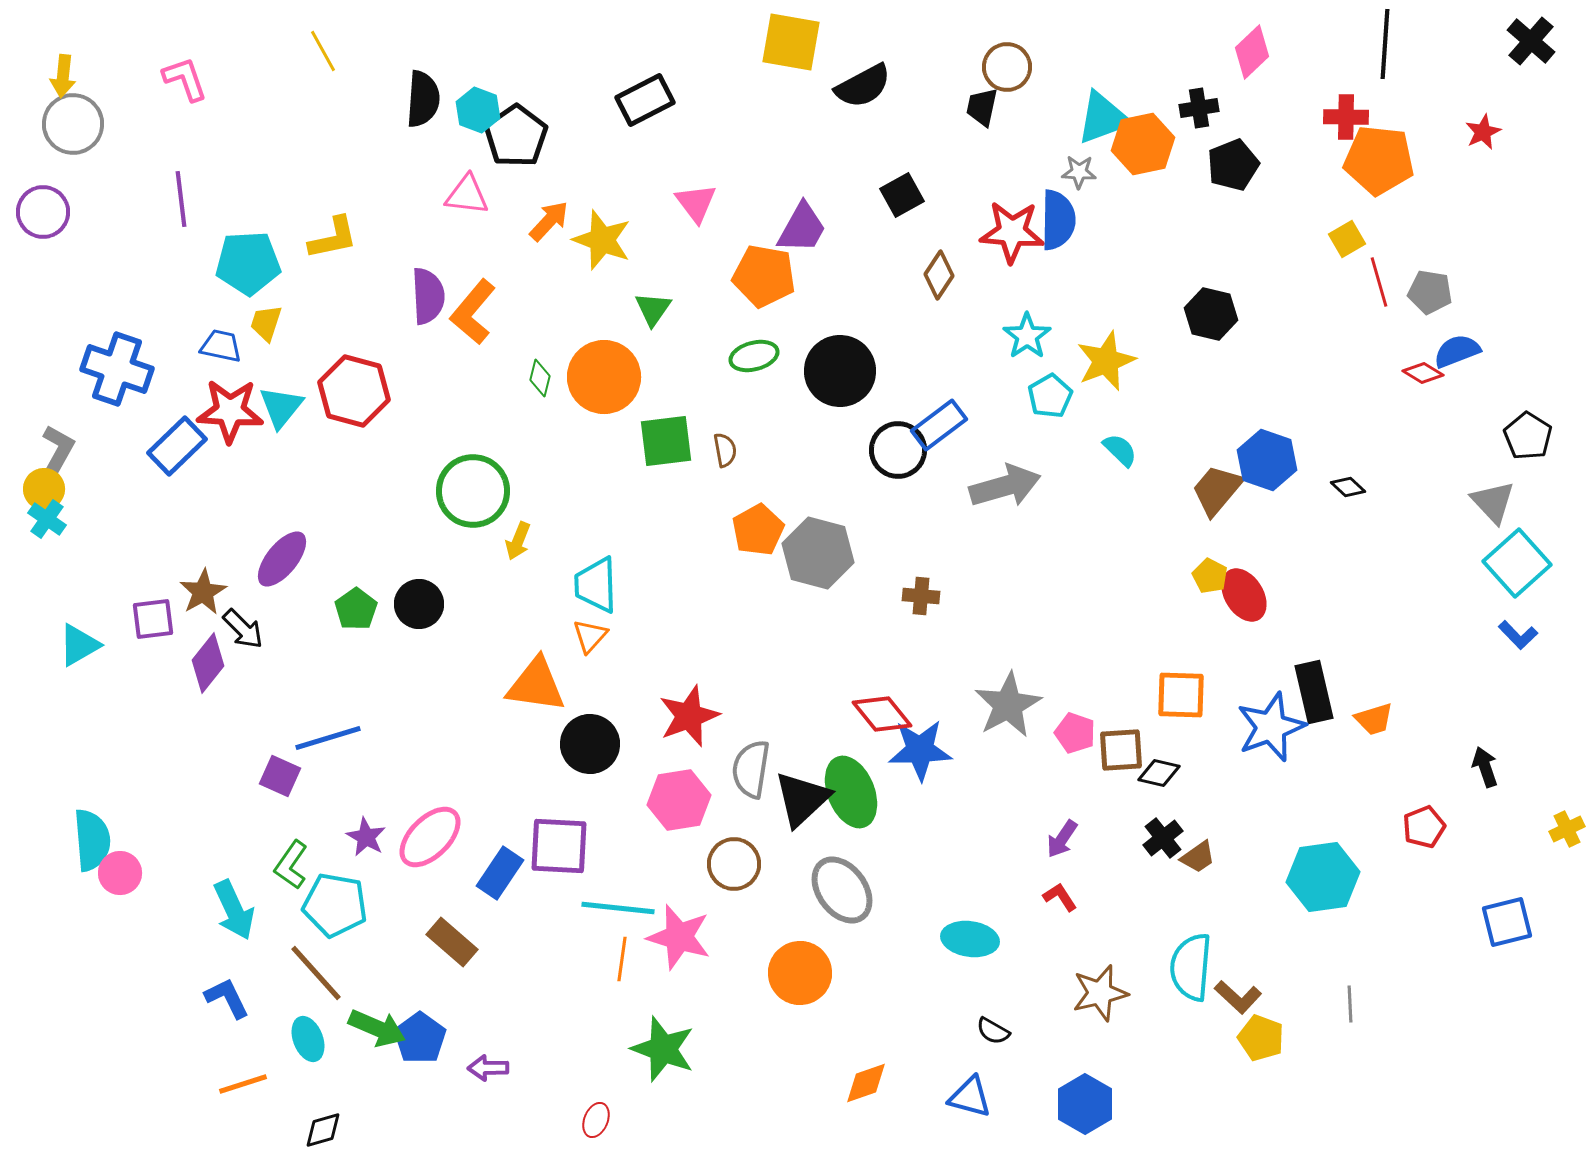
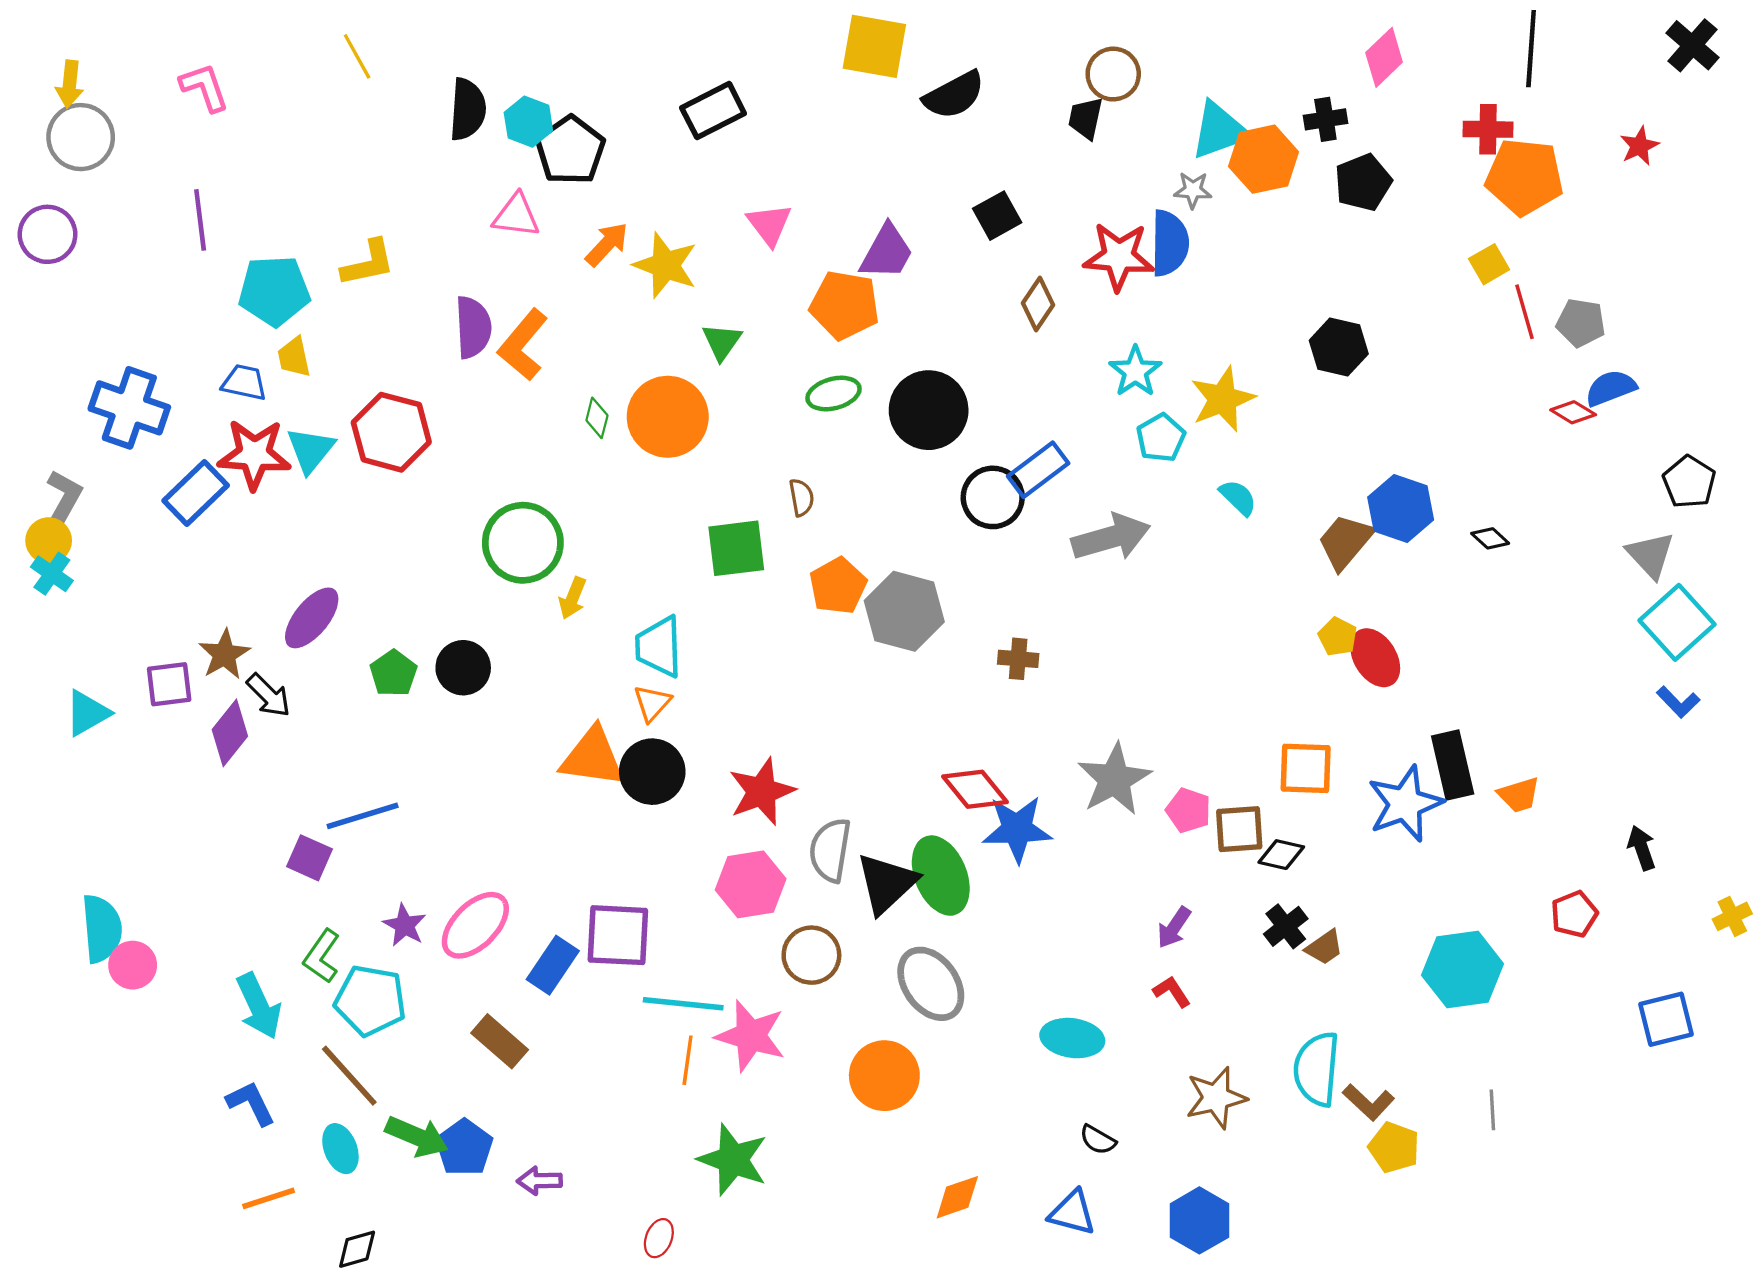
yellow trapezoid: (266, 323) -> (294, 357), turned -30
green square: (666, 441) -> (736, 548), moved
black circle: (590, 744) -> (652, 772), moved

